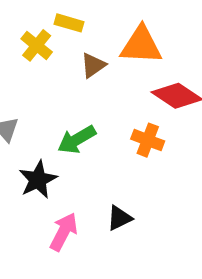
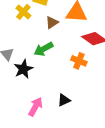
green arrow: (77, 140) -> (43, 49), moved
black star: (38, 180) -> (23, 69), moved

